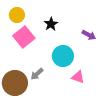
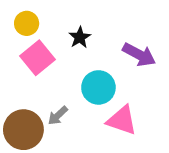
purple arrow: (89, 35) -> (139, 55), size x1.5
pink triangle: (78, 77) -> (122, 120), size x1.5

